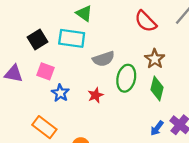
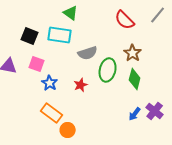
black square: (38, 40) -> (30, 36), turned -36
orange rectangle: (44, 127) -> (52, 113), moved

